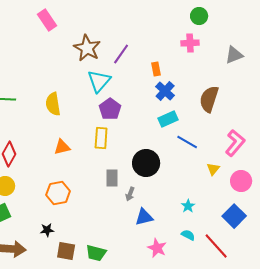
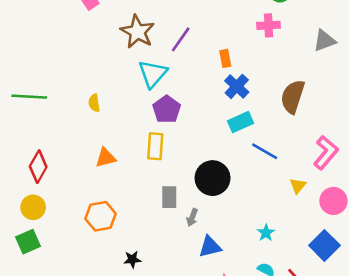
yellow semicircle: (53, 104) -> (94, 103), size x0.6
black star: (47, 230) -> (132, 259), moved

